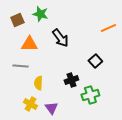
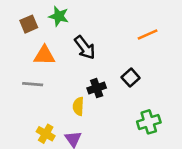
black cross: (71, 80) -> (97, 88), moved
yellow semicircle: (38, 83) -> (78, 106), moved
green cross: (90, 95) -> (149, 122), moved

